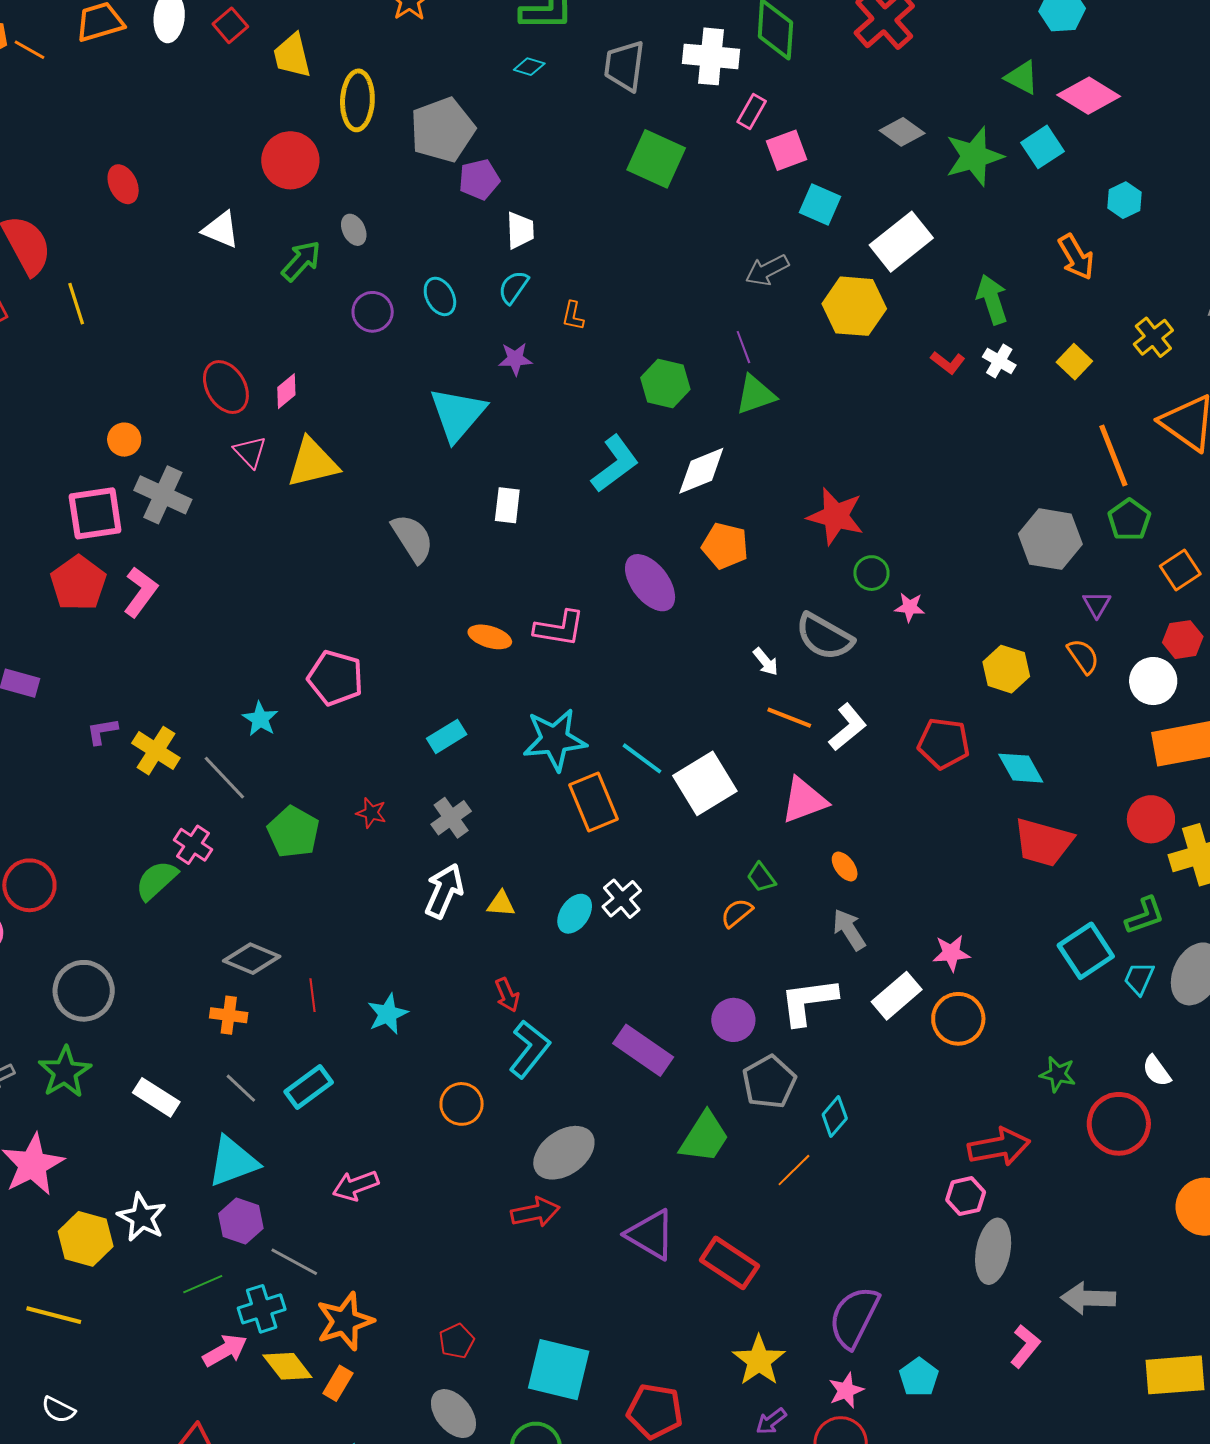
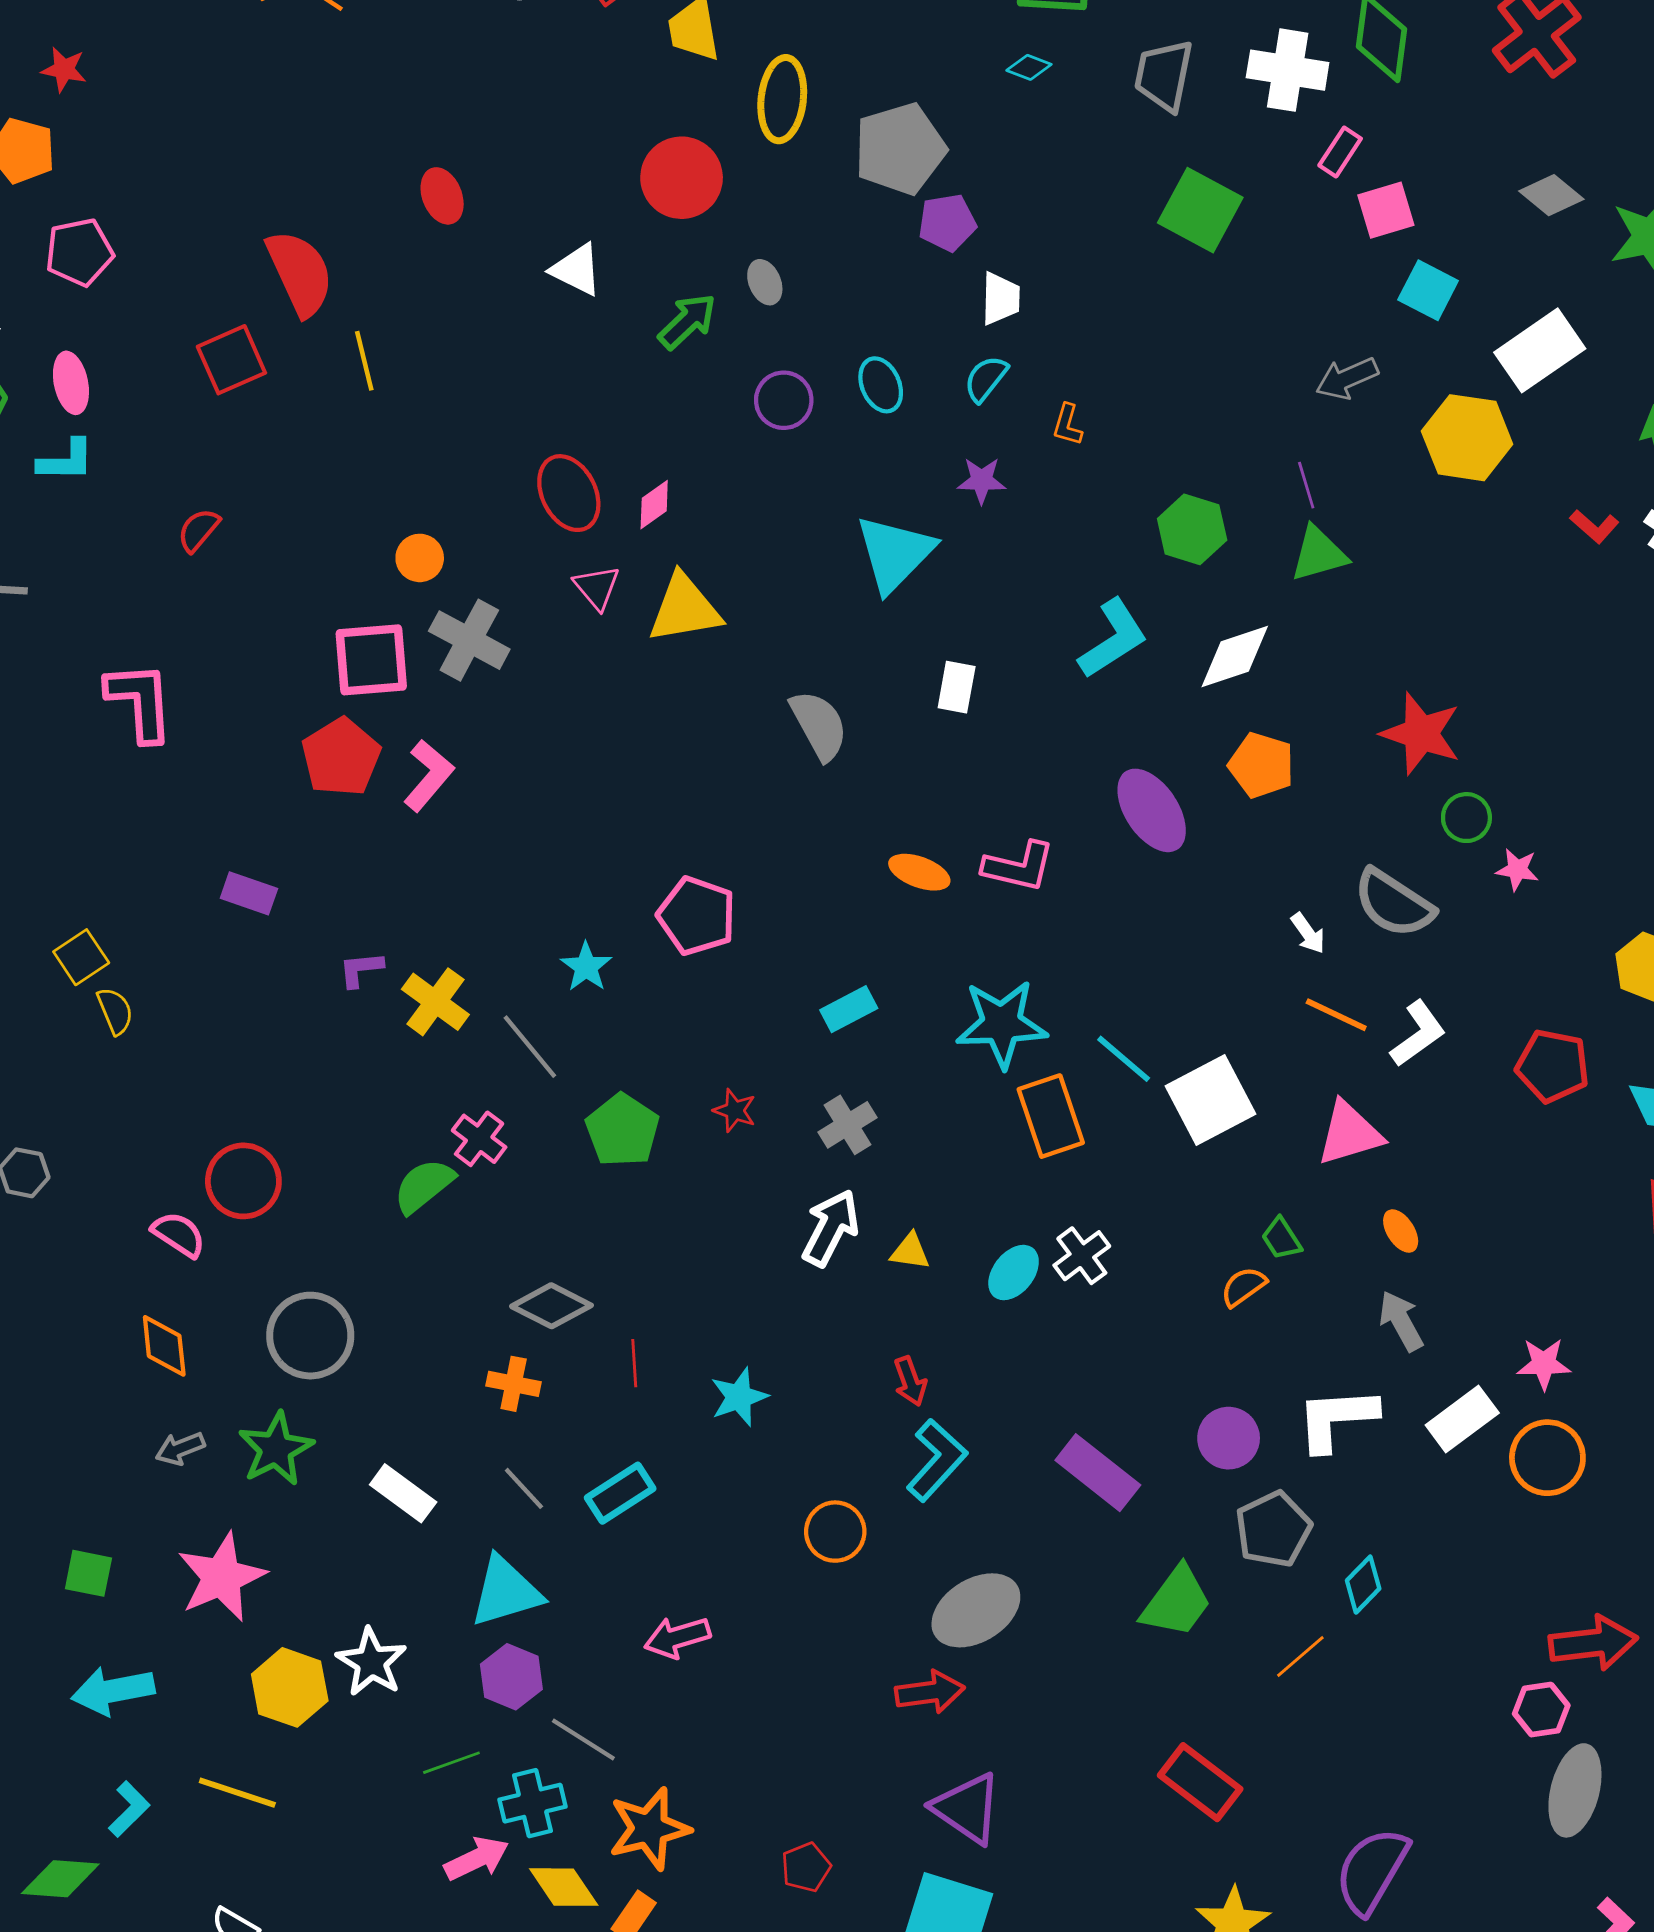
purple triangle: (651, 1235) -> (967, 1808), moved

